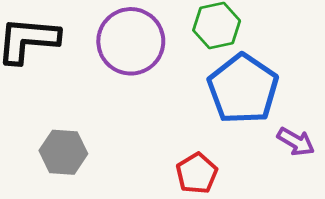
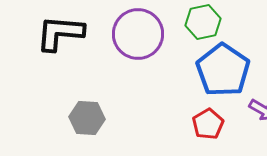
red pentagon: (197, 173) -> (208, 124), moved

